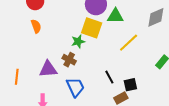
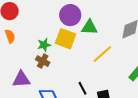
green star: (78, 41) -> (44, 45), moved
brown cross: (69, 60) -> (43, 61), moved

